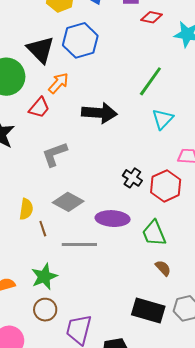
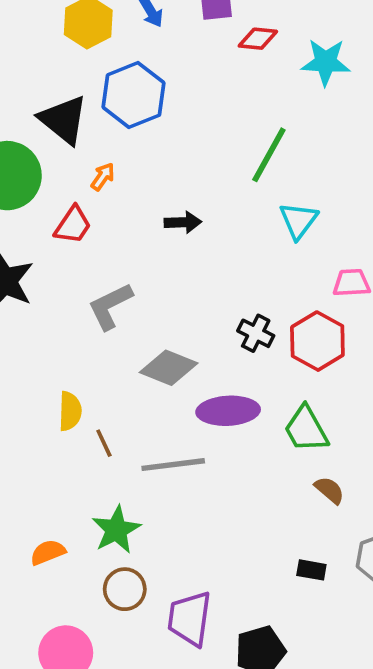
orange arrow: (58, 83) -> (103, 177), size x0.7
black arrow: (99, 113) -> (183, 222), size x0.6
gray diamond: (68, 202) -> (169, 368), moved
black rectangle: (148, 311) -> (311, 570), size x0.5

